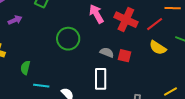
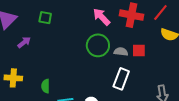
green circle: (68, 39) -> (98, 45), moved
white rectangle: (101, 79) -> (121, 79), turned 35

